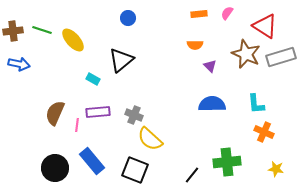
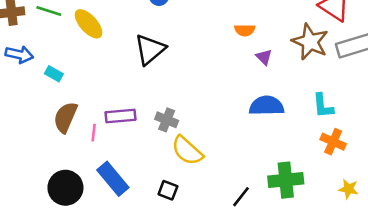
cyan rectangle: (93, 79) -> (54, 74), moved
black square: (135, 170) -> (168, 190), size x0.6

